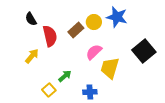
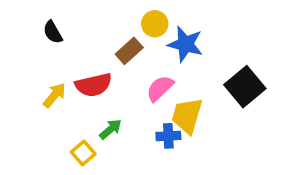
blue star: (117, 17) -> (185, 44), moved
yellow circle: (94, 22) -> (155, 24), moved
red semicircle: (50, 36) -> (94, 85), moved, turned 90
blue cross: (90, 92) -> (168, 136), moved

